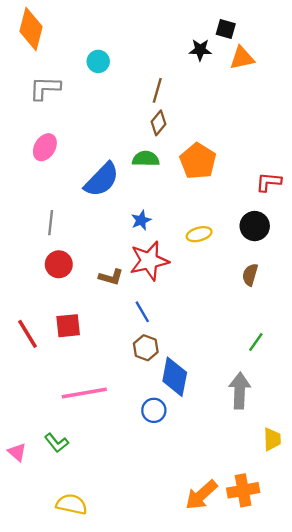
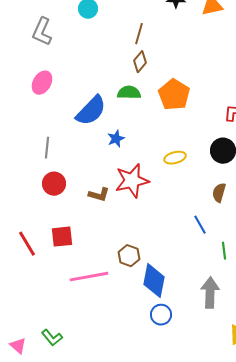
gray L-shape: (45, 88) -> (42, 32), turned -68
blue star: (141, 220) -> (116, 139), moved
blue line: (142, 312) -> (200, 225), moved
green line: (256, 342) -> (224, 251), turned -42
pink line: (84, 393) -> (89, 277), moved
blue circle: (154, 410) -> (161, 315), moved

